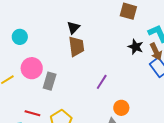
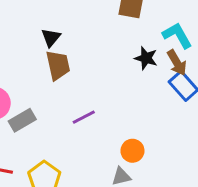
gray rectangle: (50, 81) -> (22, 120), turned 48
purple line: (102, 82) -> (84, 117), moved, turned 35

